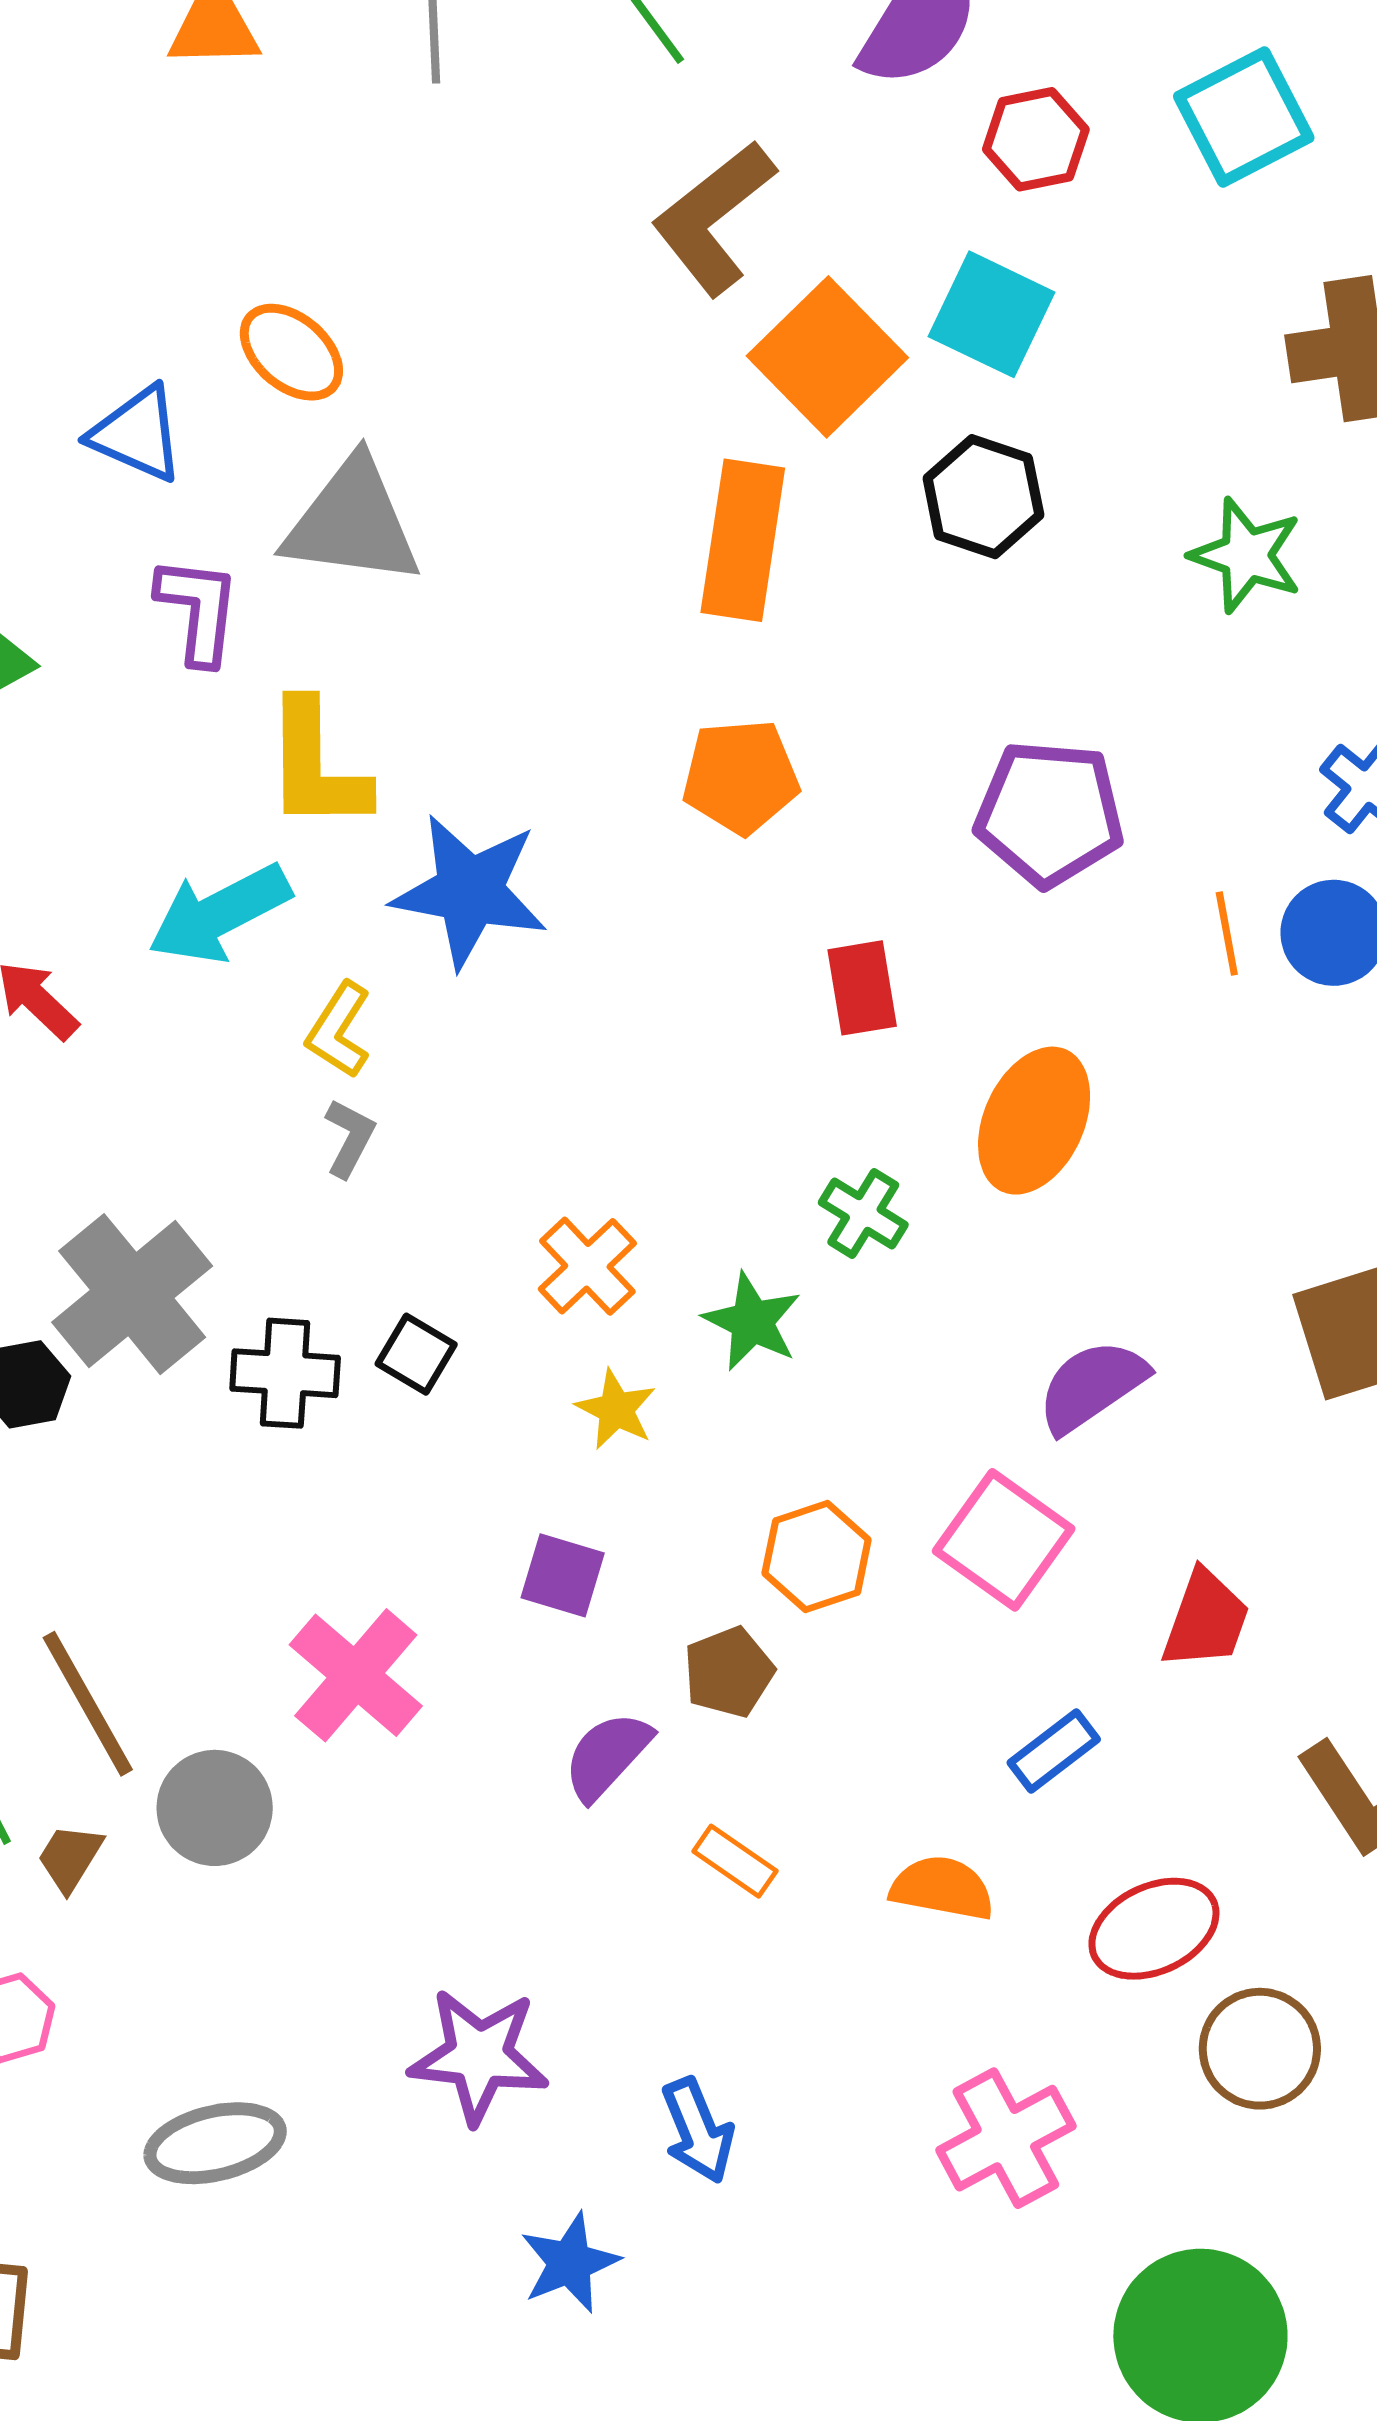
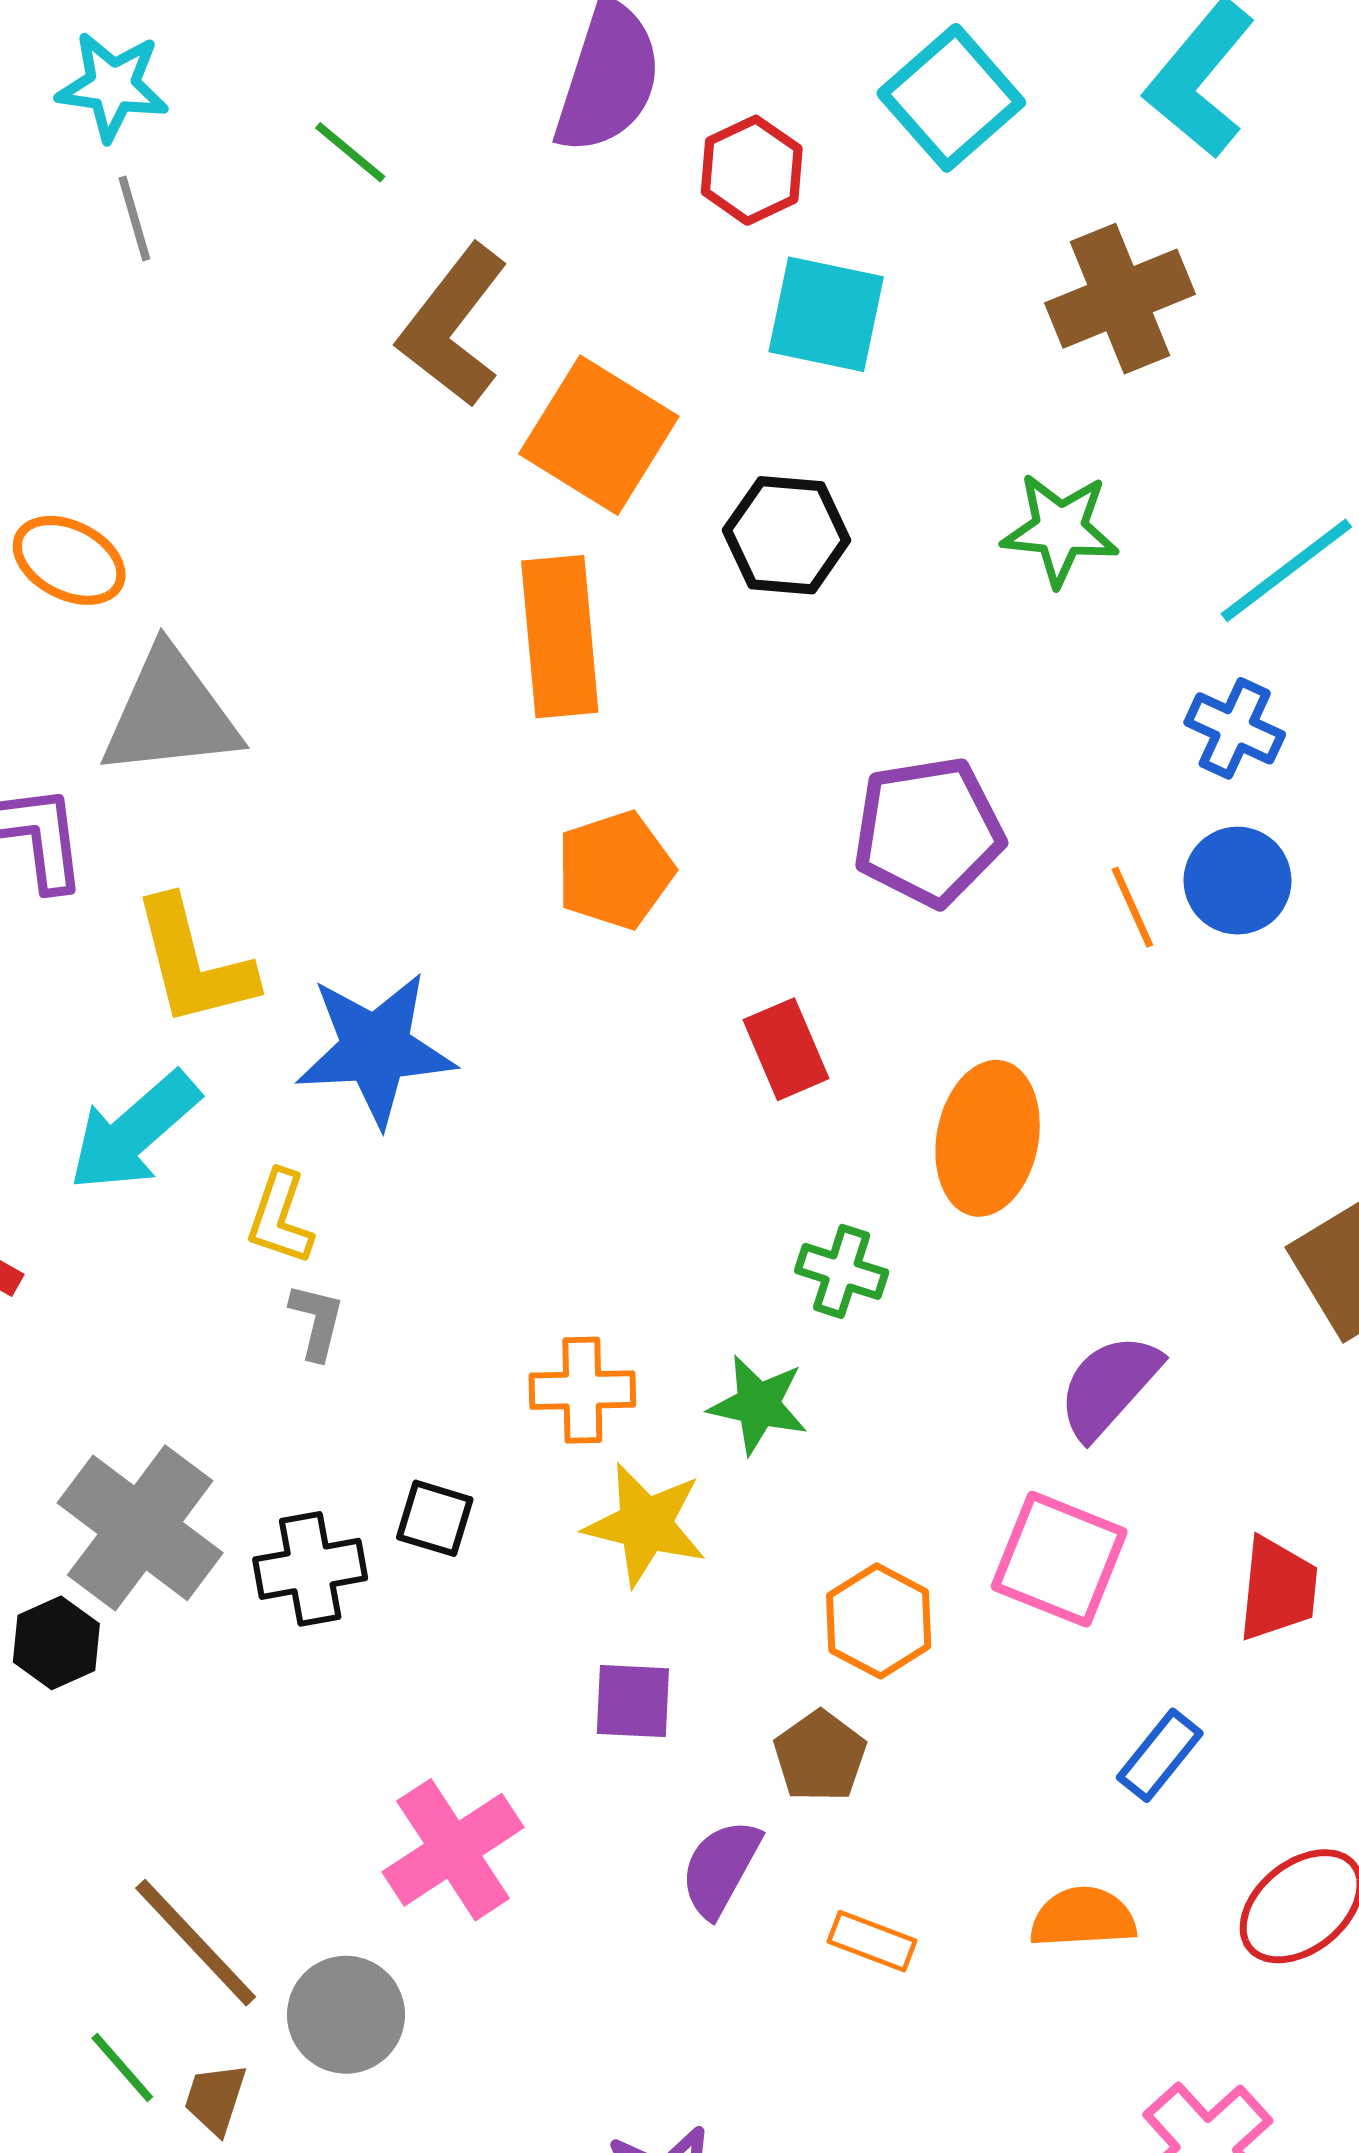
cyan square: (991, 314) -> (826, 314), moved
orange cross: (587, 1266) -> (582, 1390), turned -34
yellow star: (616, 1409) -> (645, 1524), size x1.5
pink cross: (356, 1675) -> (453, 1850), turned 30

